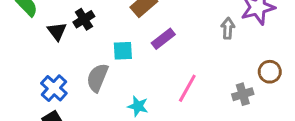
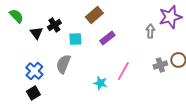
cyan square: (123, 51) -> (75, 39), moved
gray cross: (243, 94) -> (160, 65), moved
cyan star: (138, 106) -> (100, 83), moved

